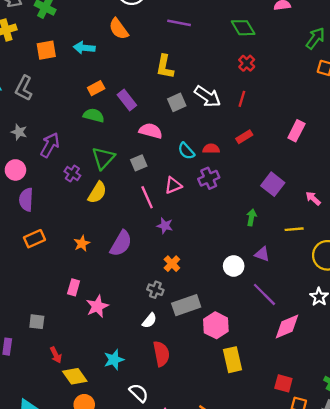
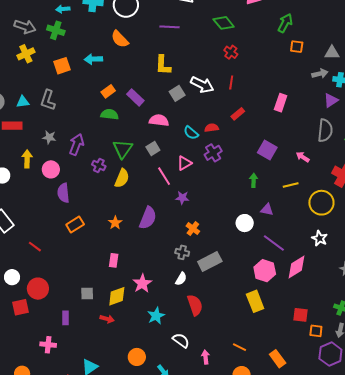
pink star: (97, 306) -> (142, 283), moved
pink hexagon: (216, 325) -> (265, 271), moved
red arrow: (56, 355) -> (107, 319), turned -40
yellow diamond: (75, 376) -> (117, 296), moved, turned -65

